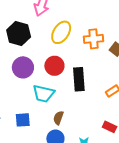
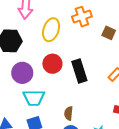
orange cross: (94, 39) -> (82, 17), moved
cyan trapezoid: (44, 94) -> (34, 98), moved

